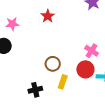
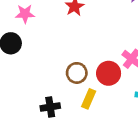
red circle: (85, 69) -> (109, 73), moved

